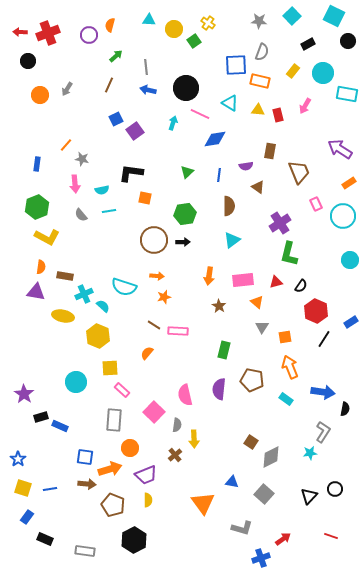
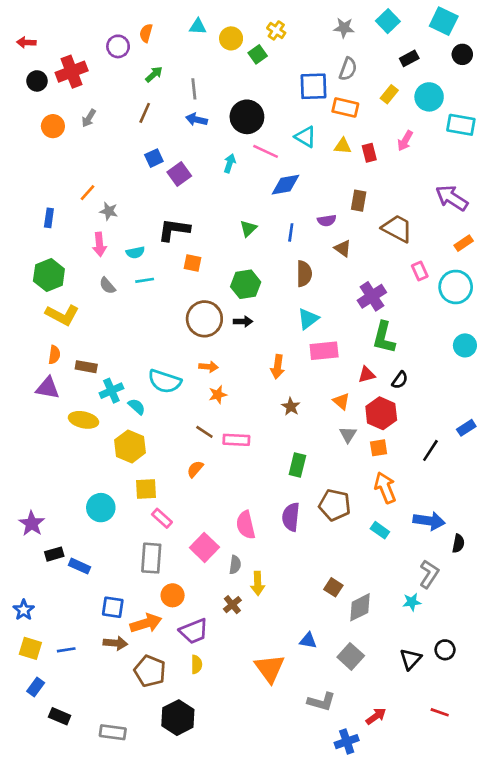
red cross: (48, 33) -> (72, 72), moved
brown trapezoid: (299, 172) -> (397, 228), turned -40
pink rectangle: (243, 280) -> (324, 351), moved
red hexagon: (316, 311) -> (381, 413), moved

